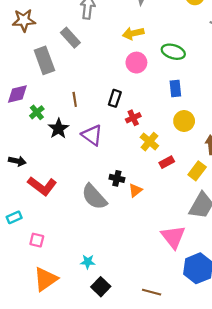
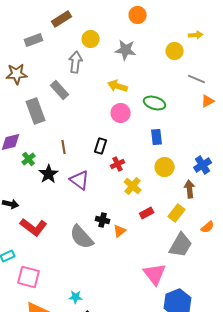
yellow arrow: (133, 33) -> (118, 86), turned 30
red rectangle: (167, 162) -> (147, 213), moved
pink square: (37, 240) -> (29, 277), size x1.6

